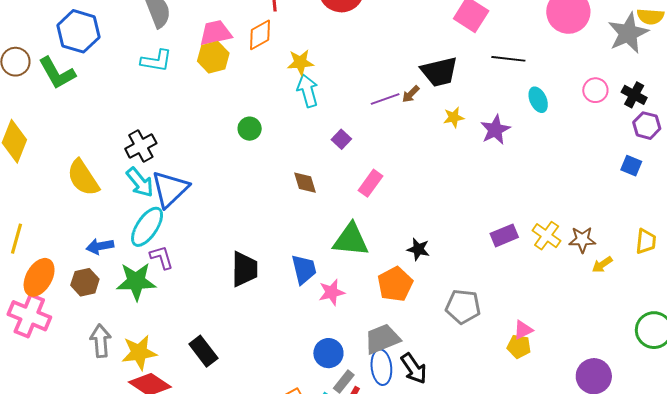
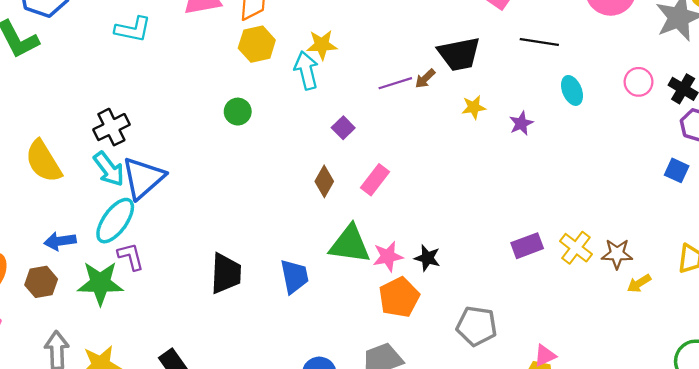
yellow hexagon: (213, 57) -> (257, 44), moved
yellow star: (300, 62) -> (322, 45), moved
purple star: (495, 130) -> (521, 123), size x0.7
brown diamond: (305, 183) -> (324, 181), moved, turned 44
pink star: (332, 292) -> (388, 256), moved

